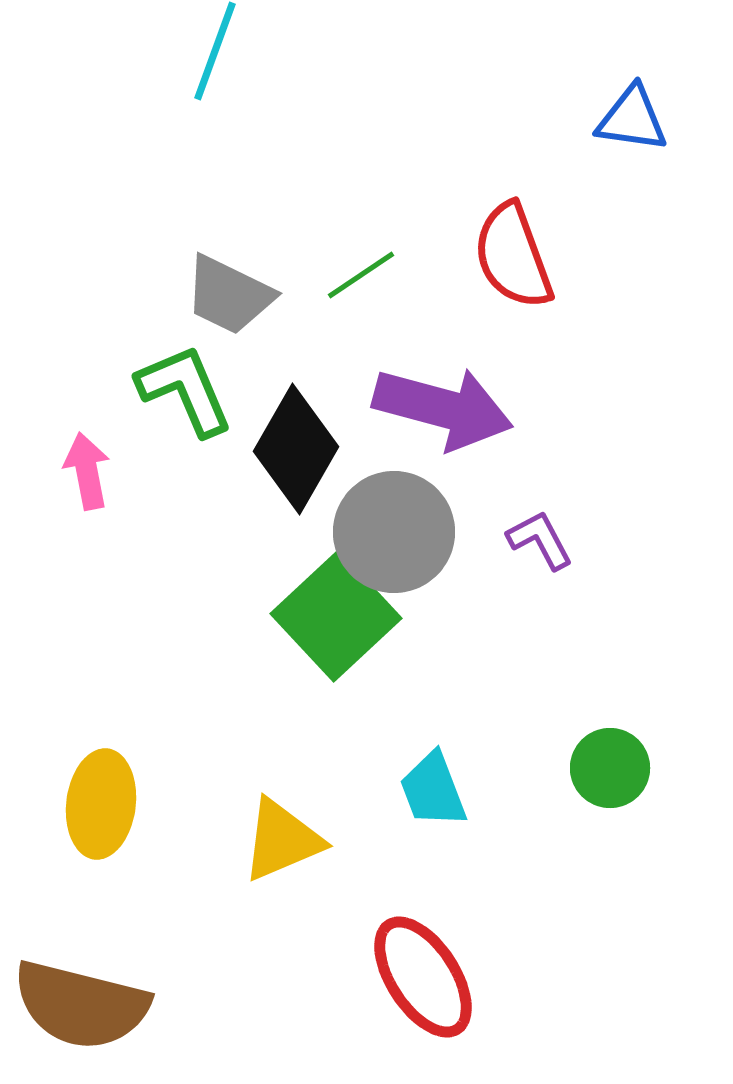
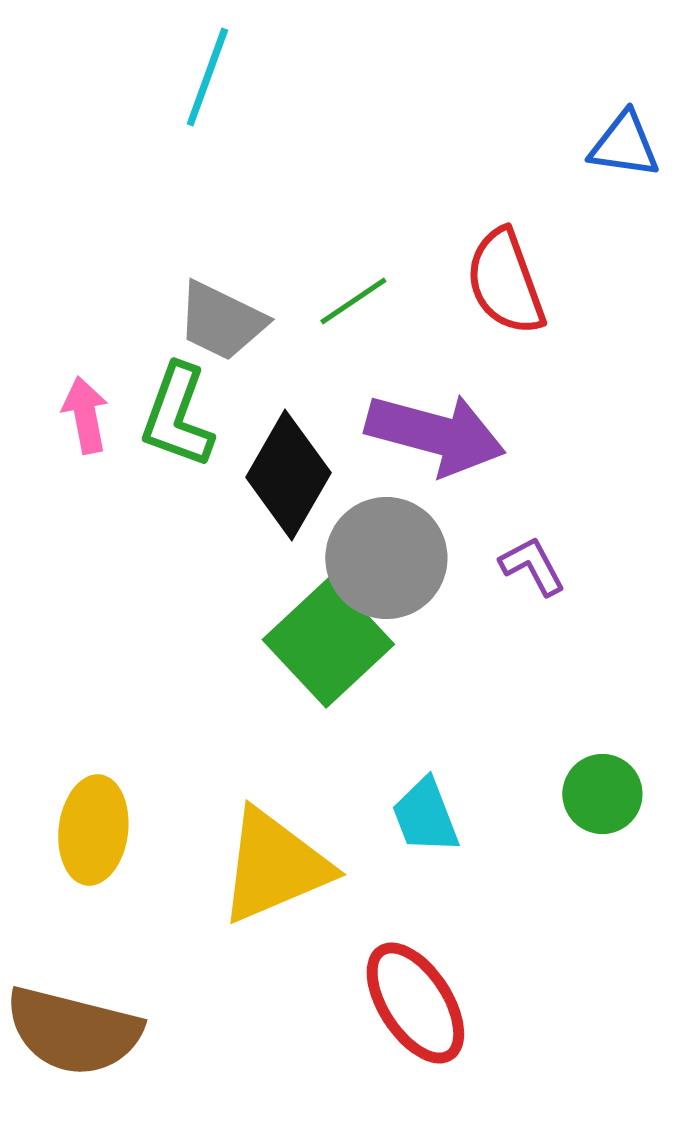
green L-shape: (185, 390) -> (177, 416), turned -137
pink arrow: (87, 471) -> (85, 415), moved
yellow triangle: (282, 840) -> (274, 866), size x1.4

